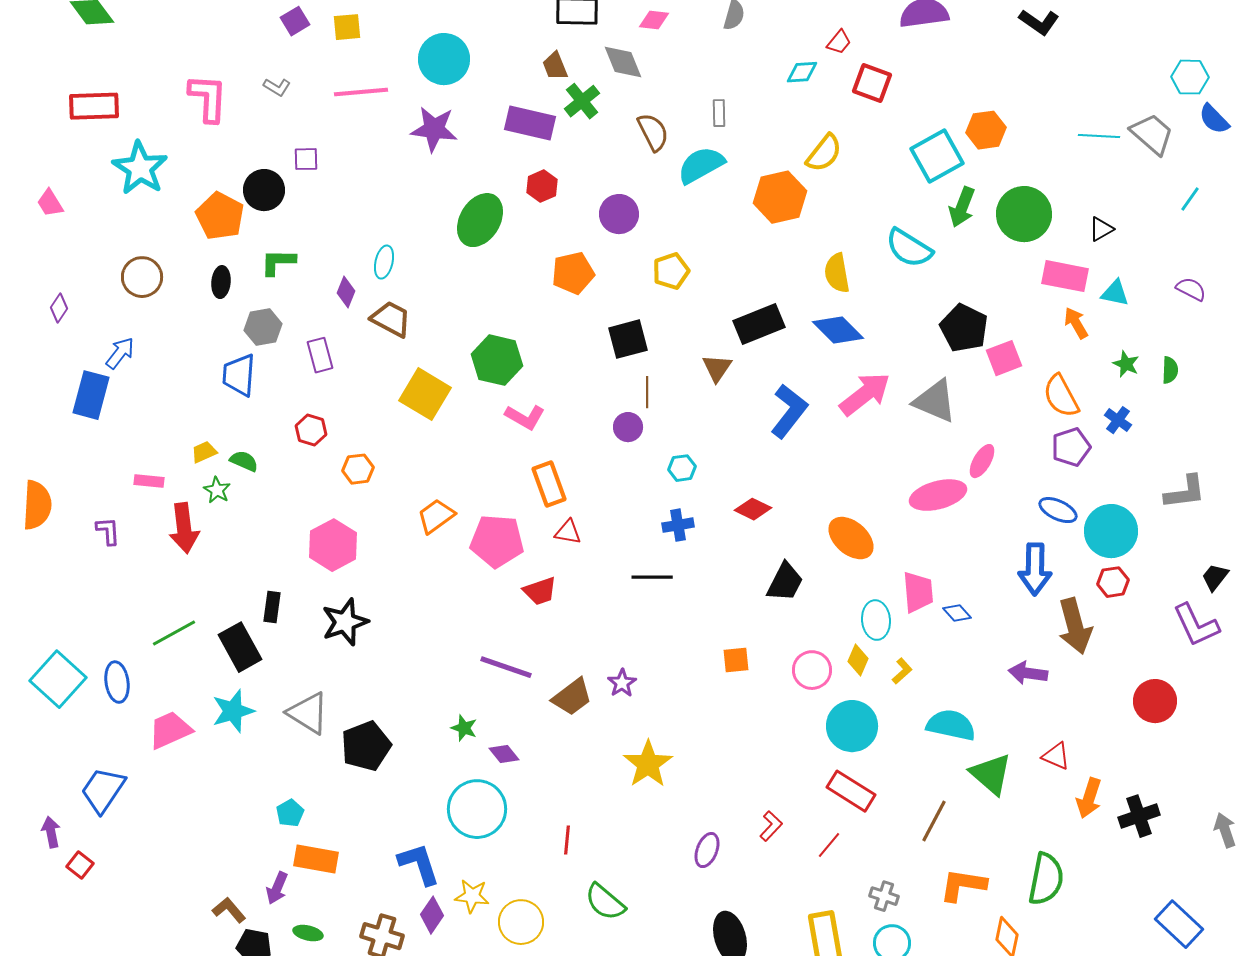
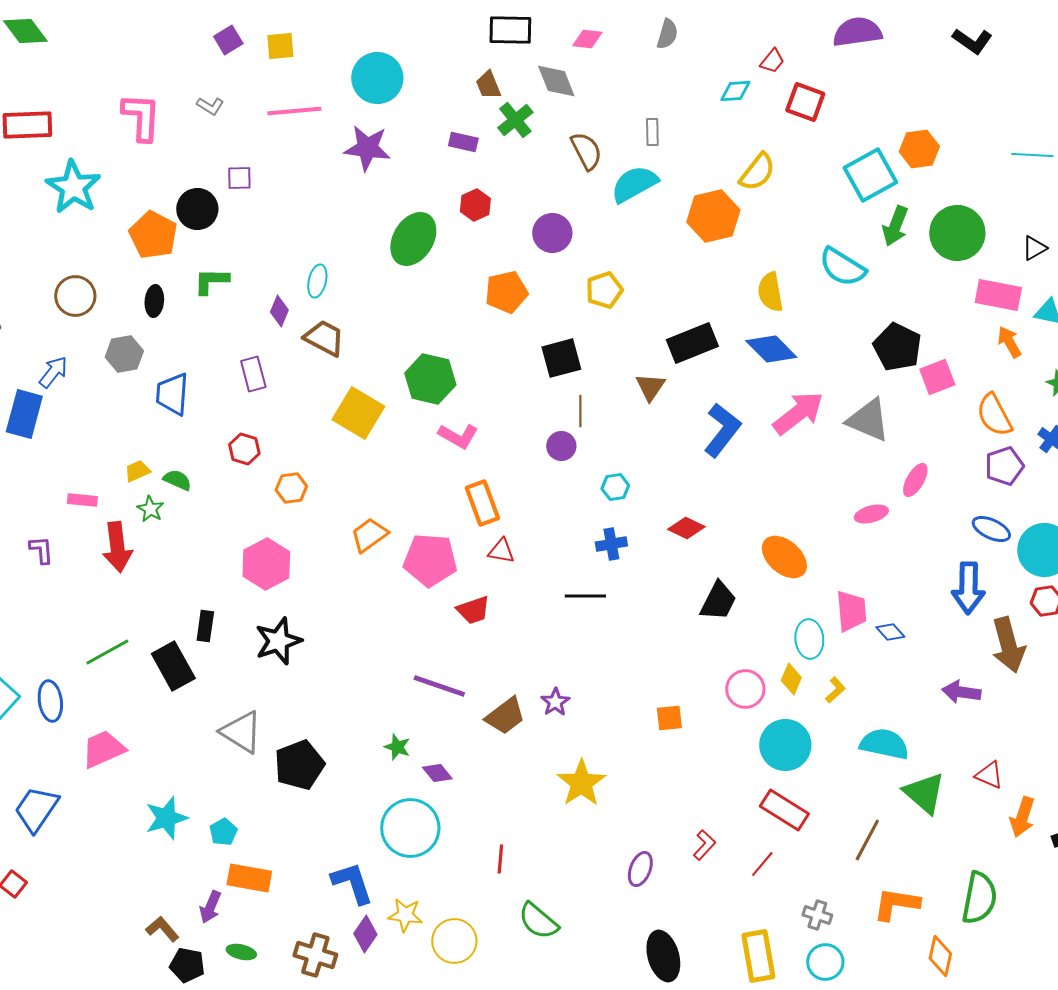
purple rectangle: (530, 123) -> (463, 142), size x0.6
gray hexagon: (263, 327) -> (124, 354), moved
pink ellipse: (938, 495) -> (871, 514), size x0.6
orange square: (736, 660) -> (669, 718), moved
cyan star: (233, 711) -> (166, 818), moved

